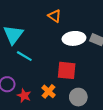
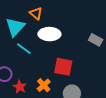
orange triangle: (55, 16) -> (36, 13), moved
white ellipse: (74, 38) -> (49, 34), moved

